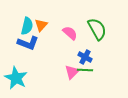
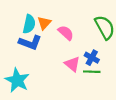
pink semicircle: (70, 33) -> (66, 33), moved
pink triangle: (72, 72) -> (72, 64), moved, turned -35

